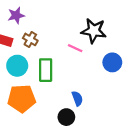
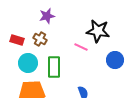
purple star: (16, 15) -> (47, 16), moved

